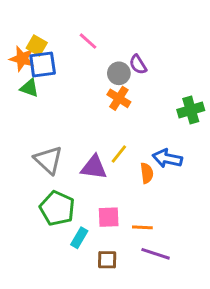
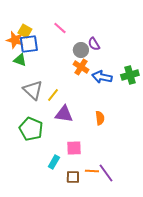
yellow line: (119, 154) -> (53, 95), moved
blue arrow: (167, 158) -> (102, 77), moved
gray triangle: (48, 160) -> (33, 90), moved
green pentagon: (57, 208) -> (31, 129), moved
orange line: (142, 227) -> (92, 171), moved
purple line: (156, 254) -> (106, 173), turned 36

